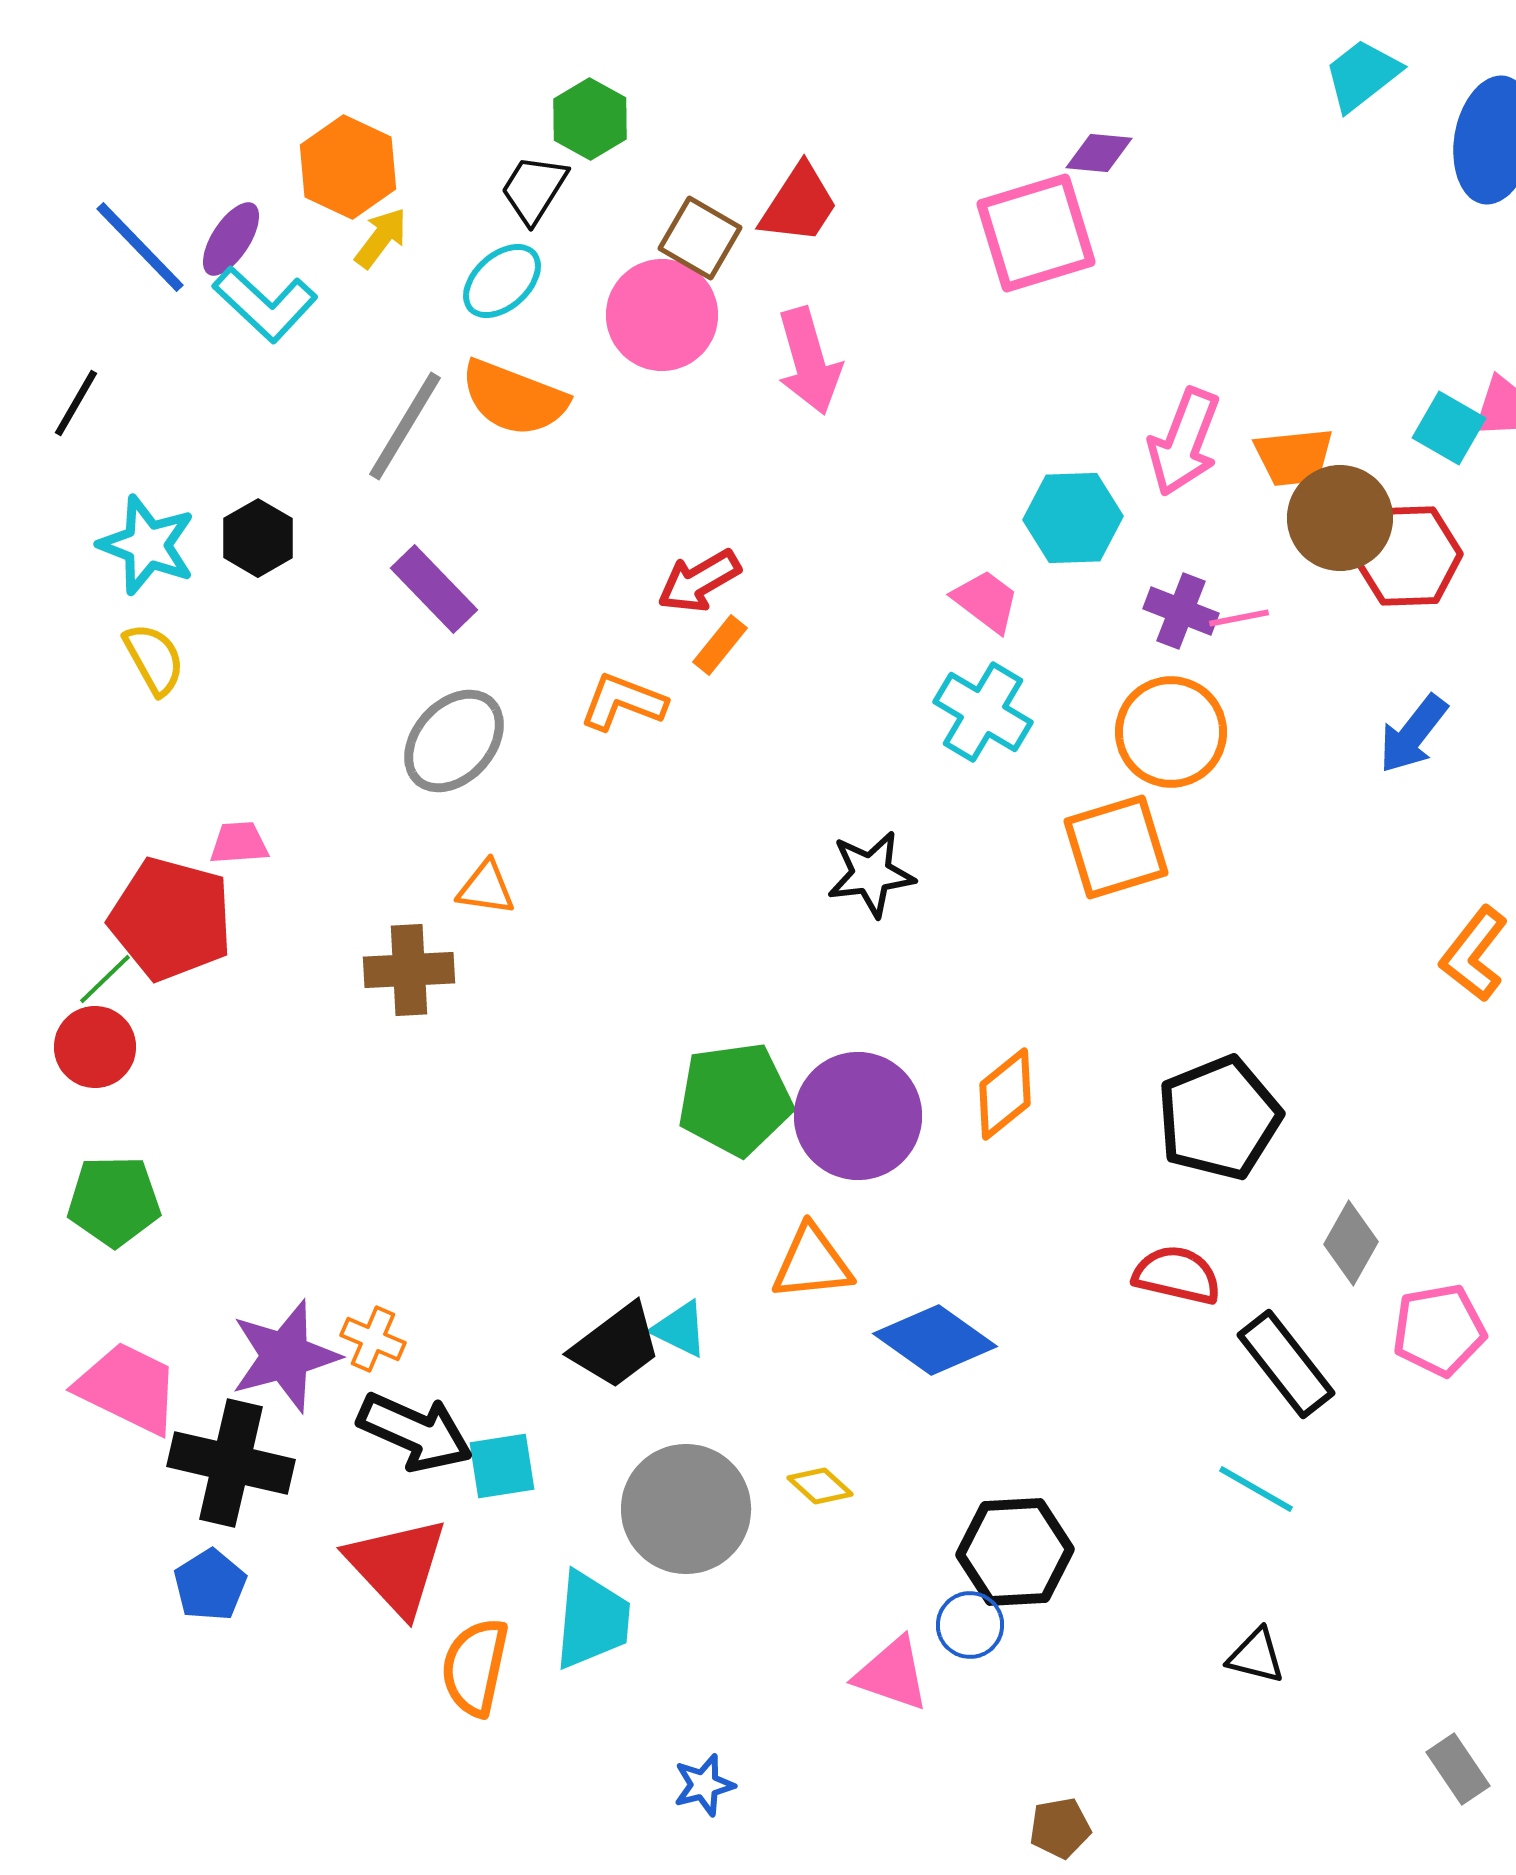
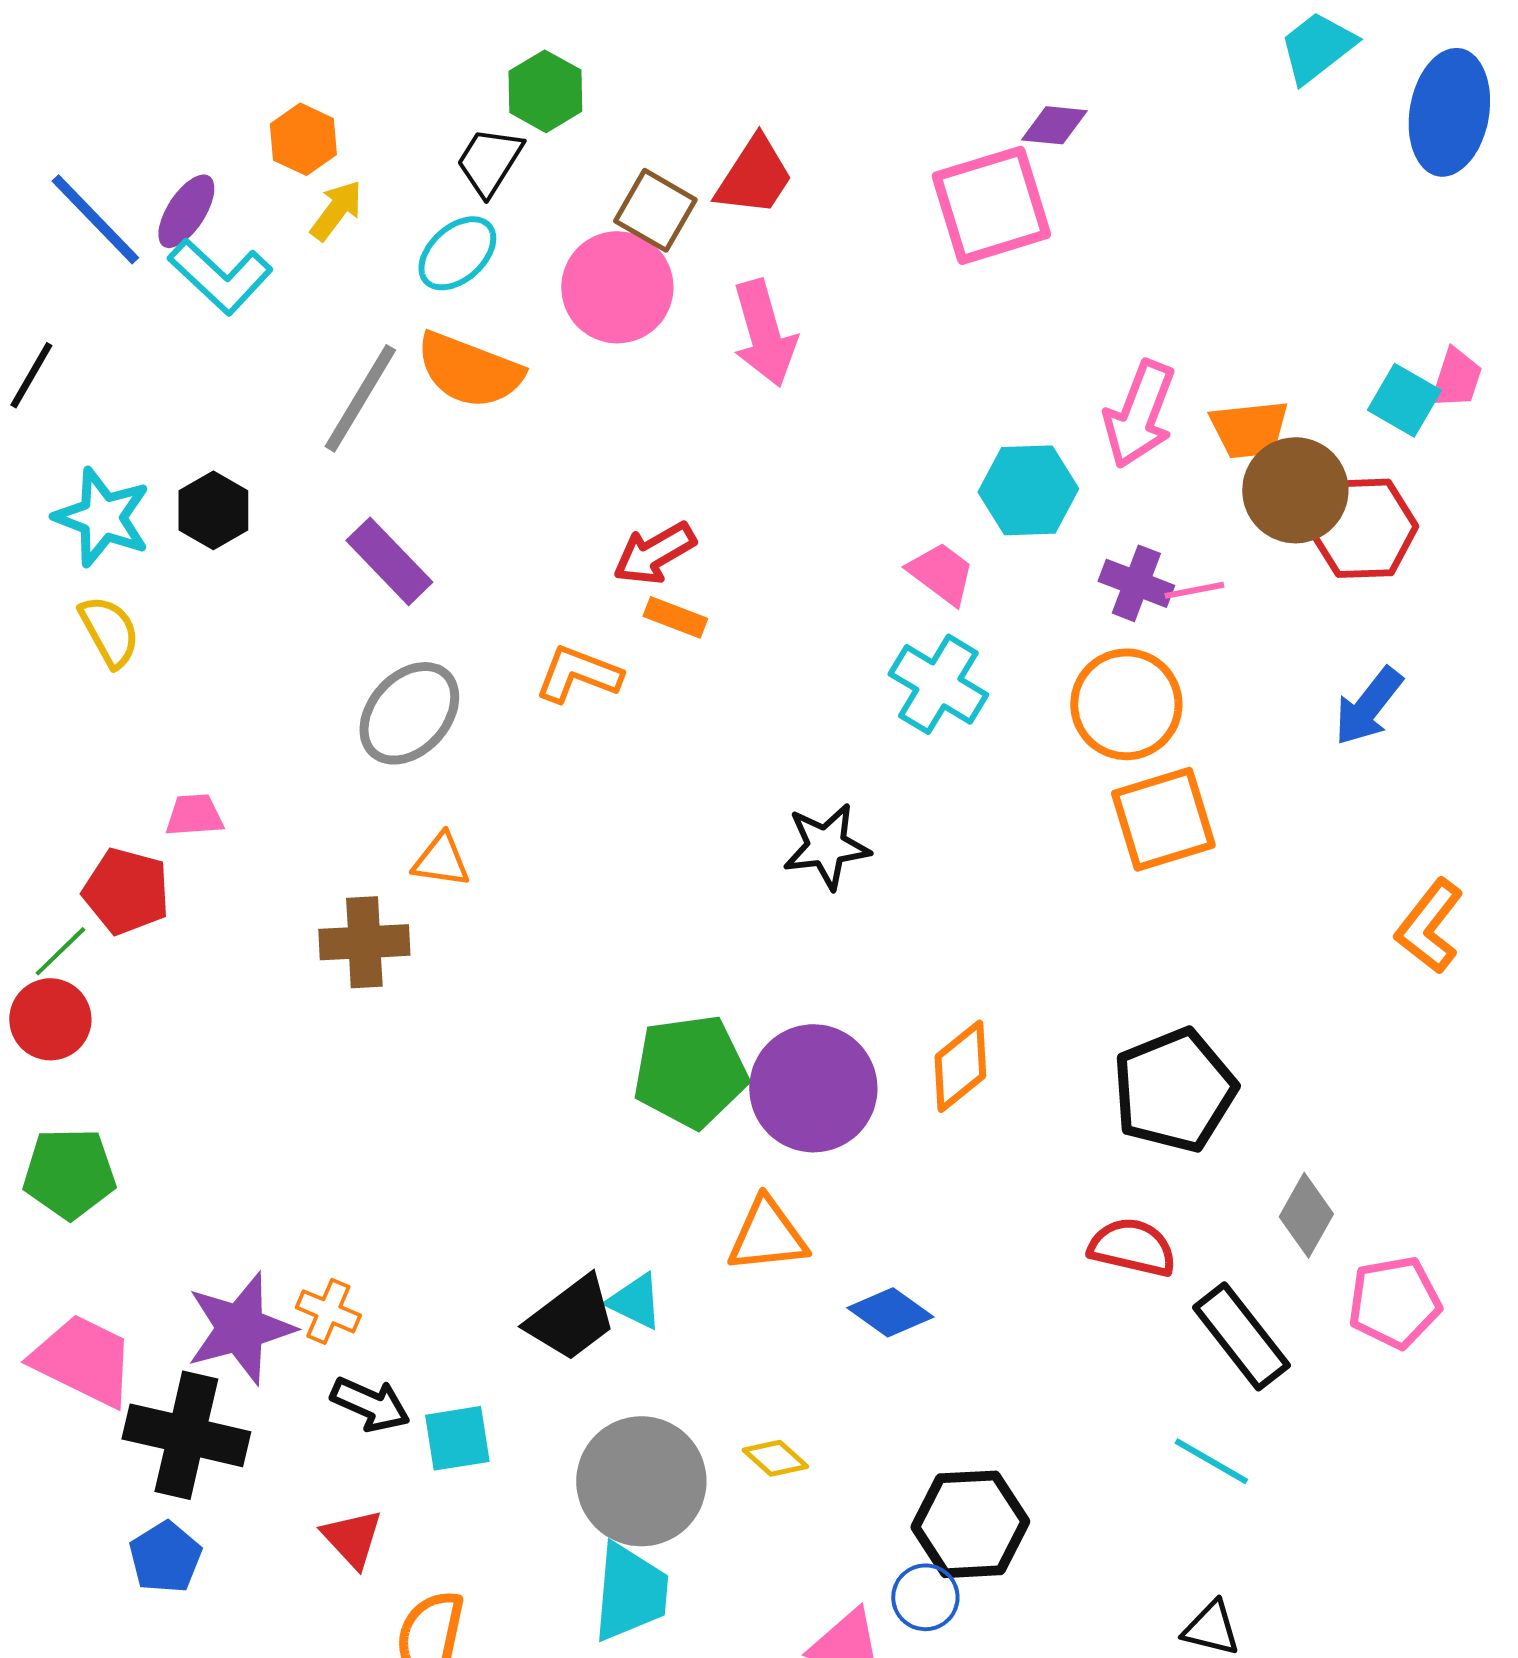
orange hexagon: (348, 167) -> (303, 139), size x0.7
orange rectangle: (720, 645) -> (675, 617), turned 72
orange square: (1116, 847) -> (1163, 819), moved
red pentagon: (171, 919) -> (126, 891), size x0.7
blue diamond: (935, 1340) -> (890, 1312), size x0.7
black arrow: (415, 1432) -> (370, 1404), size x0.7
red triangle: (397, 1566) -> (352, 1538), size x0.6
cyan trapezoid: (592, 1620) -> (630, 1592), moved

